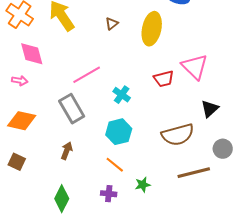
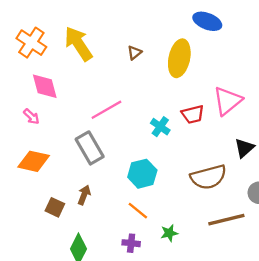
pink triangle: (195, 67) -> (227, 101), turned 36
pink arrow: (20, 81) -> (31, 117), turned 35
cyan cross: (122, 95) -> (160, 127), moved
brown square: (17, 162) -> (55, 207), moved

